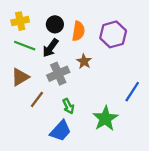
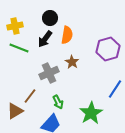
black circle: (55, 24) -> (50, 18), moved
purple hexagon: (113, 34) -> (108, 49), moved
black arrow: (50, 48) -> (45, 39), moved
brown triangle: (20, 77) -> (15, 111), moved

